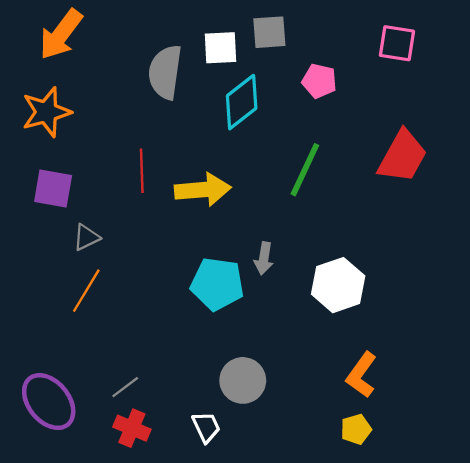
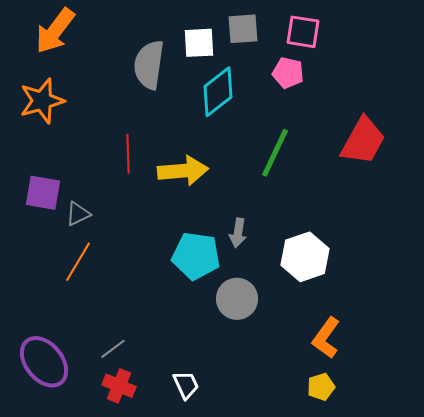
pink square: (397, 43) -> (303, 32), moved
purple square: (53, 189) -> (43, 193), moved
gray circle: (243, 380) -> (237, 299), moved

